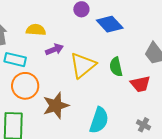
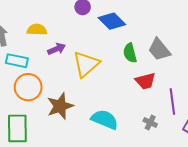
green semicircle: (116, 67) -> (130, 53), moved
cyan semicircle: (99, 120) -> (105, 119), turned -84

